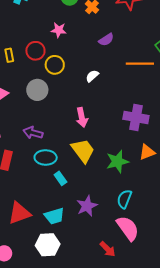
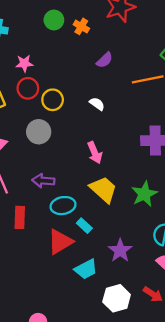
pink star: (59, 30) -> (24, 63), moved
white semicircle: (92, 76) -> (97, 104), turned 88
red triangle: (19, 213) -> (60, 242), moved
white hexagon: (48, 245) -> (117, 298), moved

